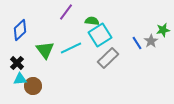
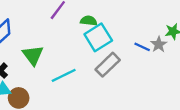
blue line: (137, 43) -> (142, 47), turned -32
cyan line: (71, 48) -> (64, 75), moved

